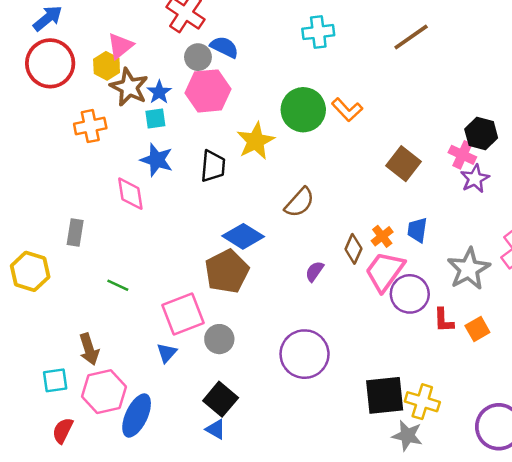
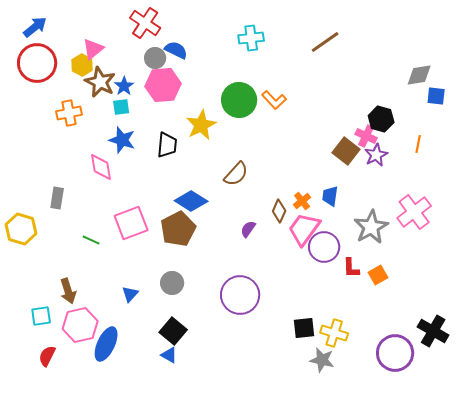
brown square: (404, 164) -> (346, 151), moved
pink square: (183, 314) -> (131, 223), moved
black square: (385, 395) -> (304, 328), size x0.7

